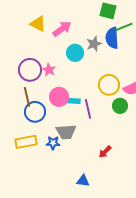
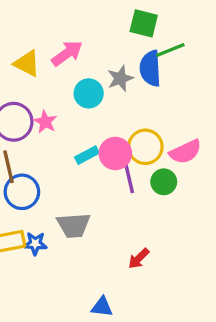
yellow triangle: (38, 24) -> (27, 63), moved
pink circle: (59, 97) -> (115, 153), moved
cyan rectangle: (73, 101) -> (87, 155), moved, turned -32
purple line: (88, 109) -> (129, 177), moved
blue star: (53, 143) -> (35, 244), moved

